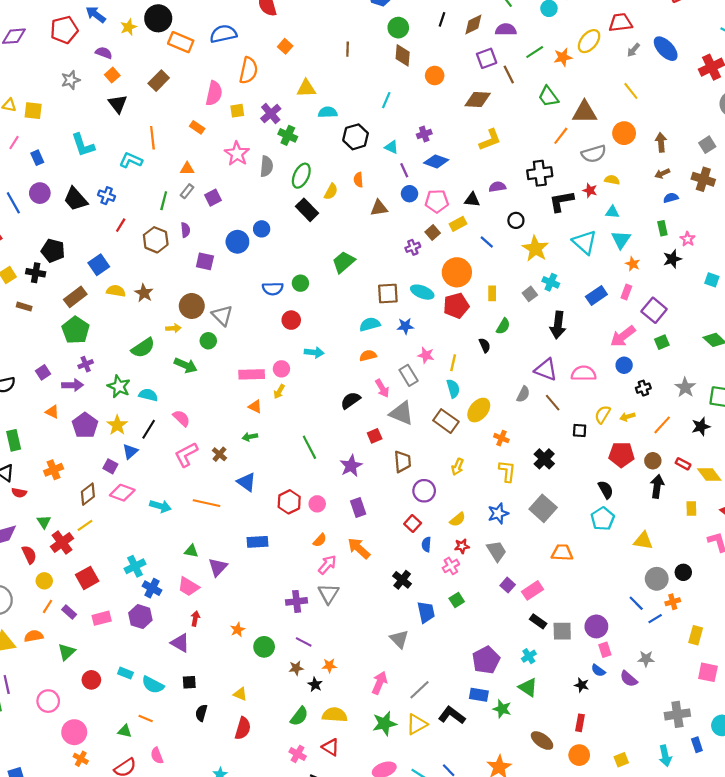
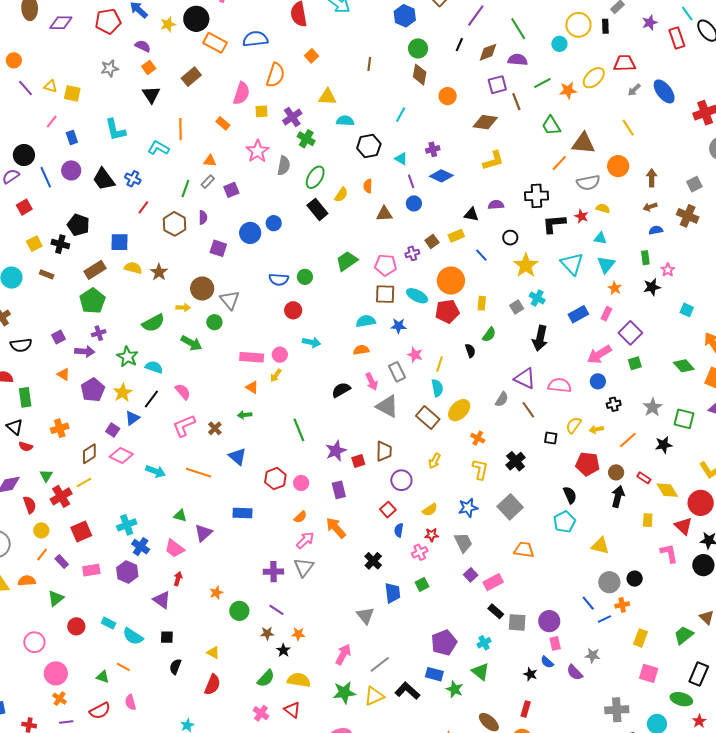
pink pentagon: (437, 201) -> (386, 265), moved
blue square: (99, 265) -> (119, 242), turned 30
red square: (375, 436) -> (358, 461), moved

